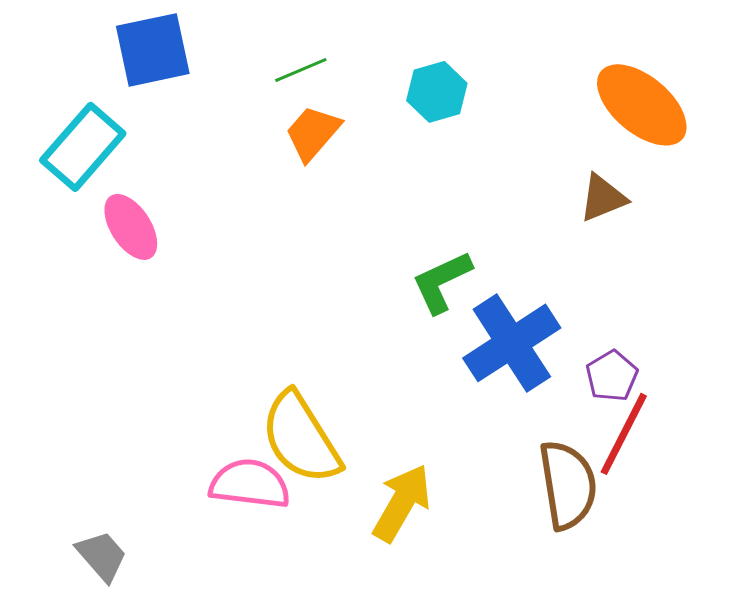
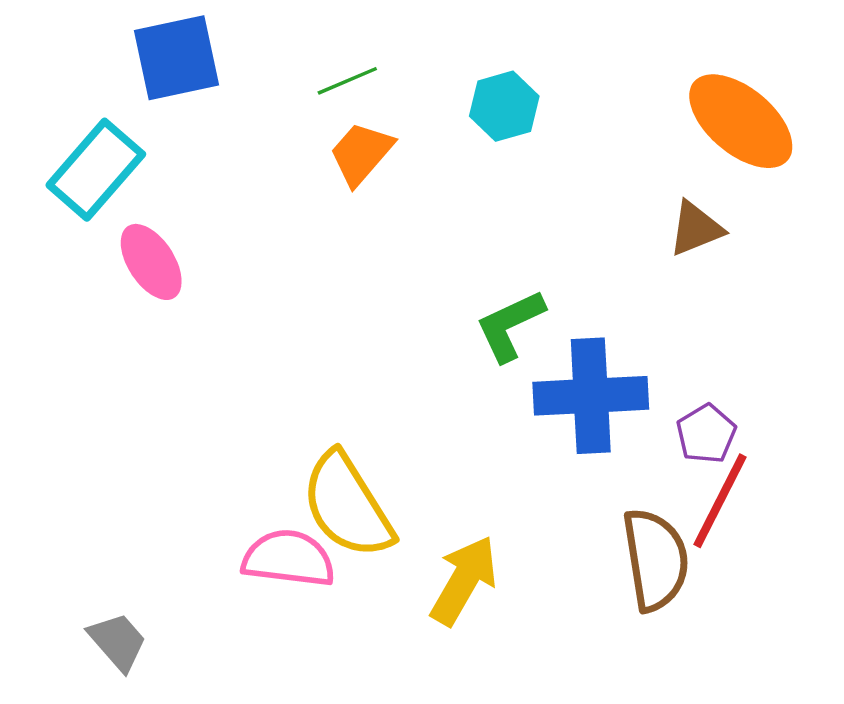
blue cross: (512, 343) -> (591, 396), turned 30

